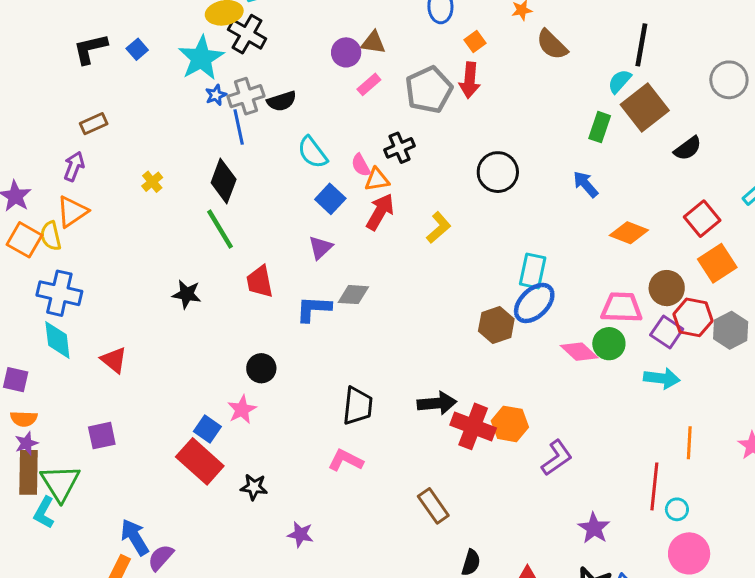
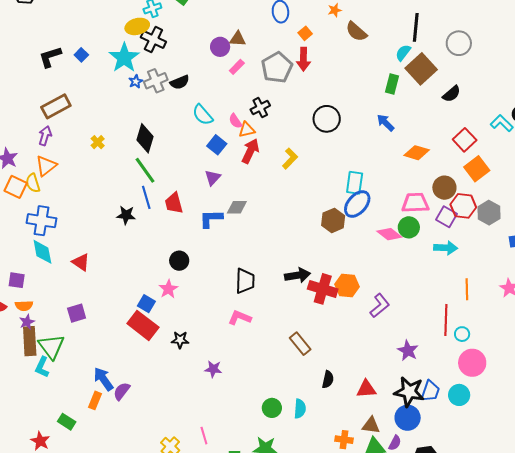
gray circle: (729, 80) -> (459, 43), moved
brown rectangle: (94, 124) -> (56, 106), size x1.6
blue line: (239, 127) -> (146, 197), moved

